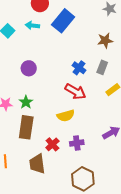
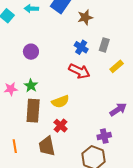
brown star: (105, 41) -> (85, 17), moved
yellow semicircle: (66, 116) -> (60, 102), moved
purple cross: (77, 143) -> (104, 136), moved

